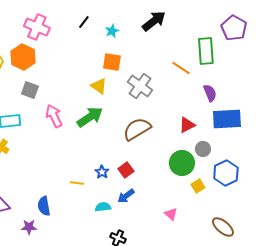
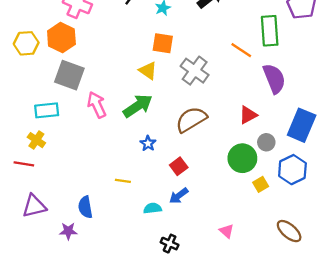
gray square: (30, 90) -> (69, 75), size x1.5
purple semicircle: (210, 93) -> (274, 79), size x1.5
blue rectangle: (227, 119) -> (302, 125), moved, turned -64
blue star: (102, 172) -> (148, 143), moved
pink triangle: (171, 214) -> (226, 231), moved

